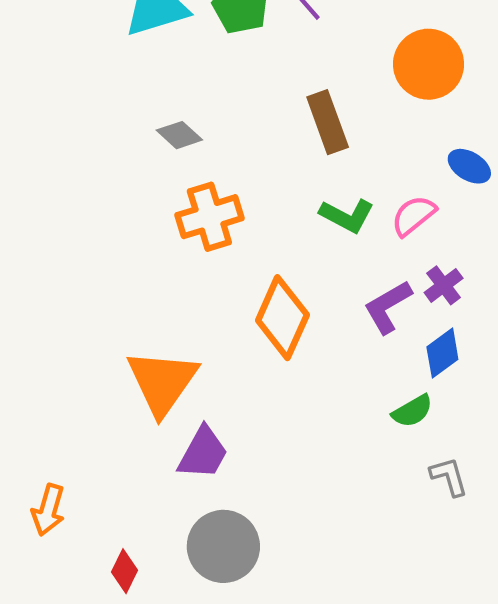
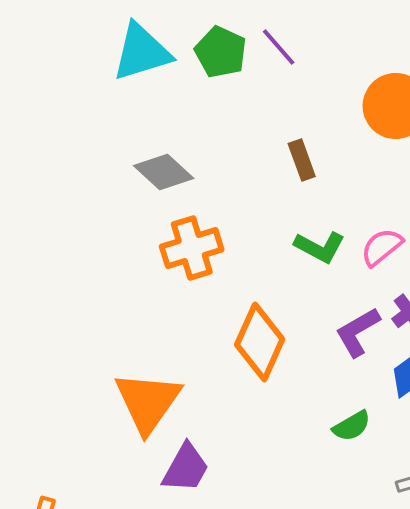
brown rectangle: (328, 122) -> (302, 160), size x0.7
gray diamond: (179, 135) -> (164, 172), size x1.4
green semicircle: (412, 411) -> (352, 426), moved

